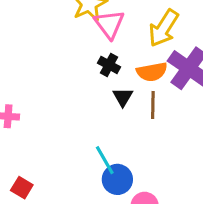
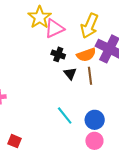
pink triangle: (109, 24) -> (54, 28), turned 50
blue circle: (117, 179) -> (95, 120), moved

